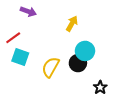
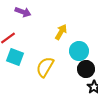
yellow arrow: (72, 24) -> (61, 32), moved
black circle: (78, 63) -> (86, 69), moved

